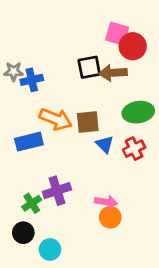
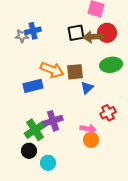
red circle: (133, 46) -> (107, 33), moved
blue cross: (32, 80) -> (33, 31), moved
blue triangle: (105, 144) -> (87, 88), turned 32
red cross: (134, 149) -> (108, 113), moved
green cross: (32, 203) -> (35, 130), size x1.5

